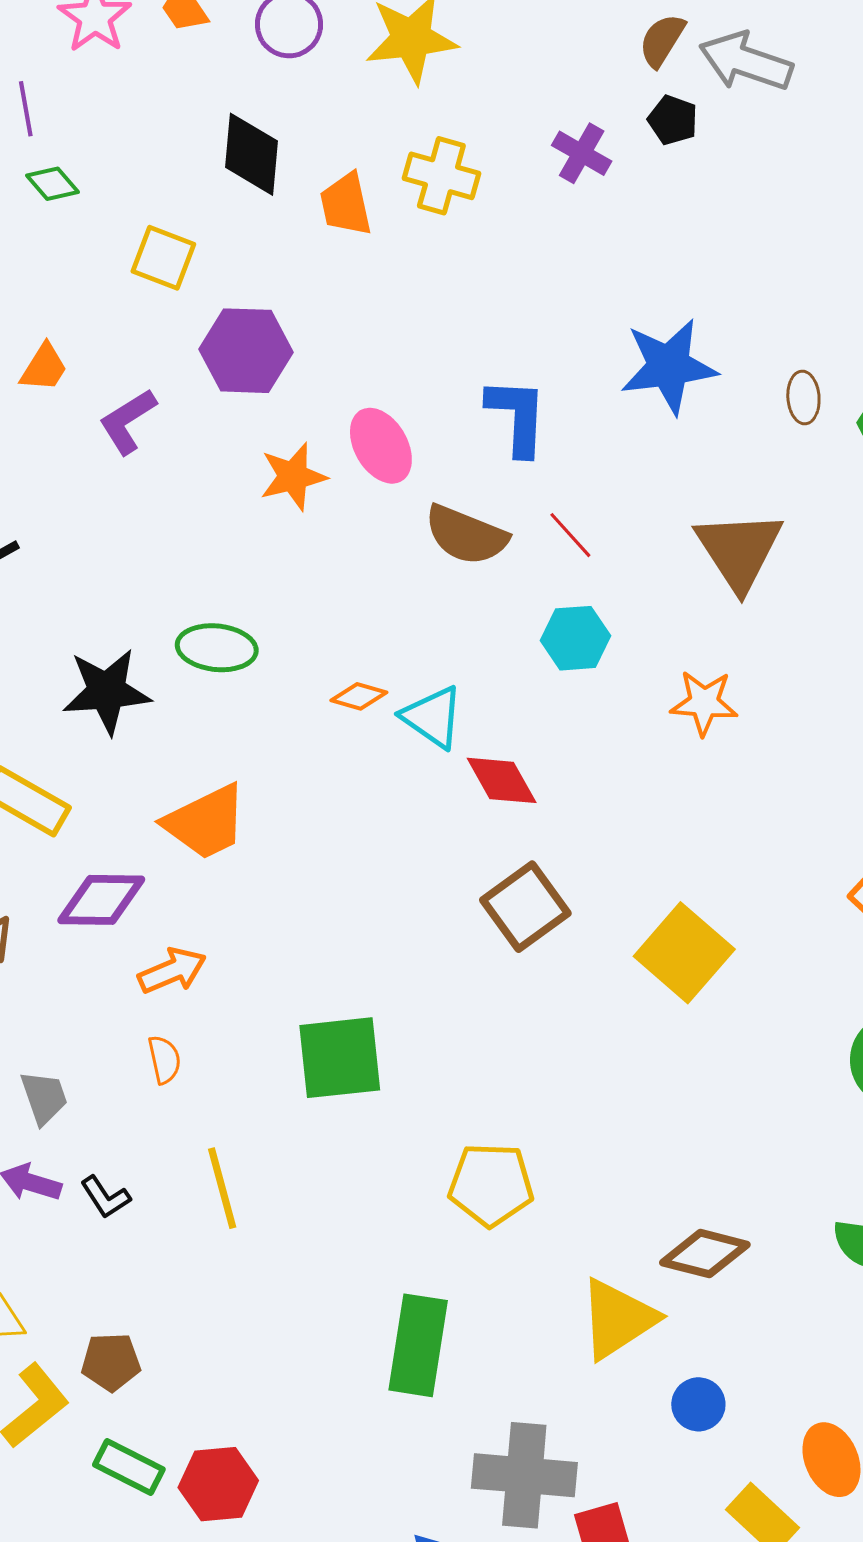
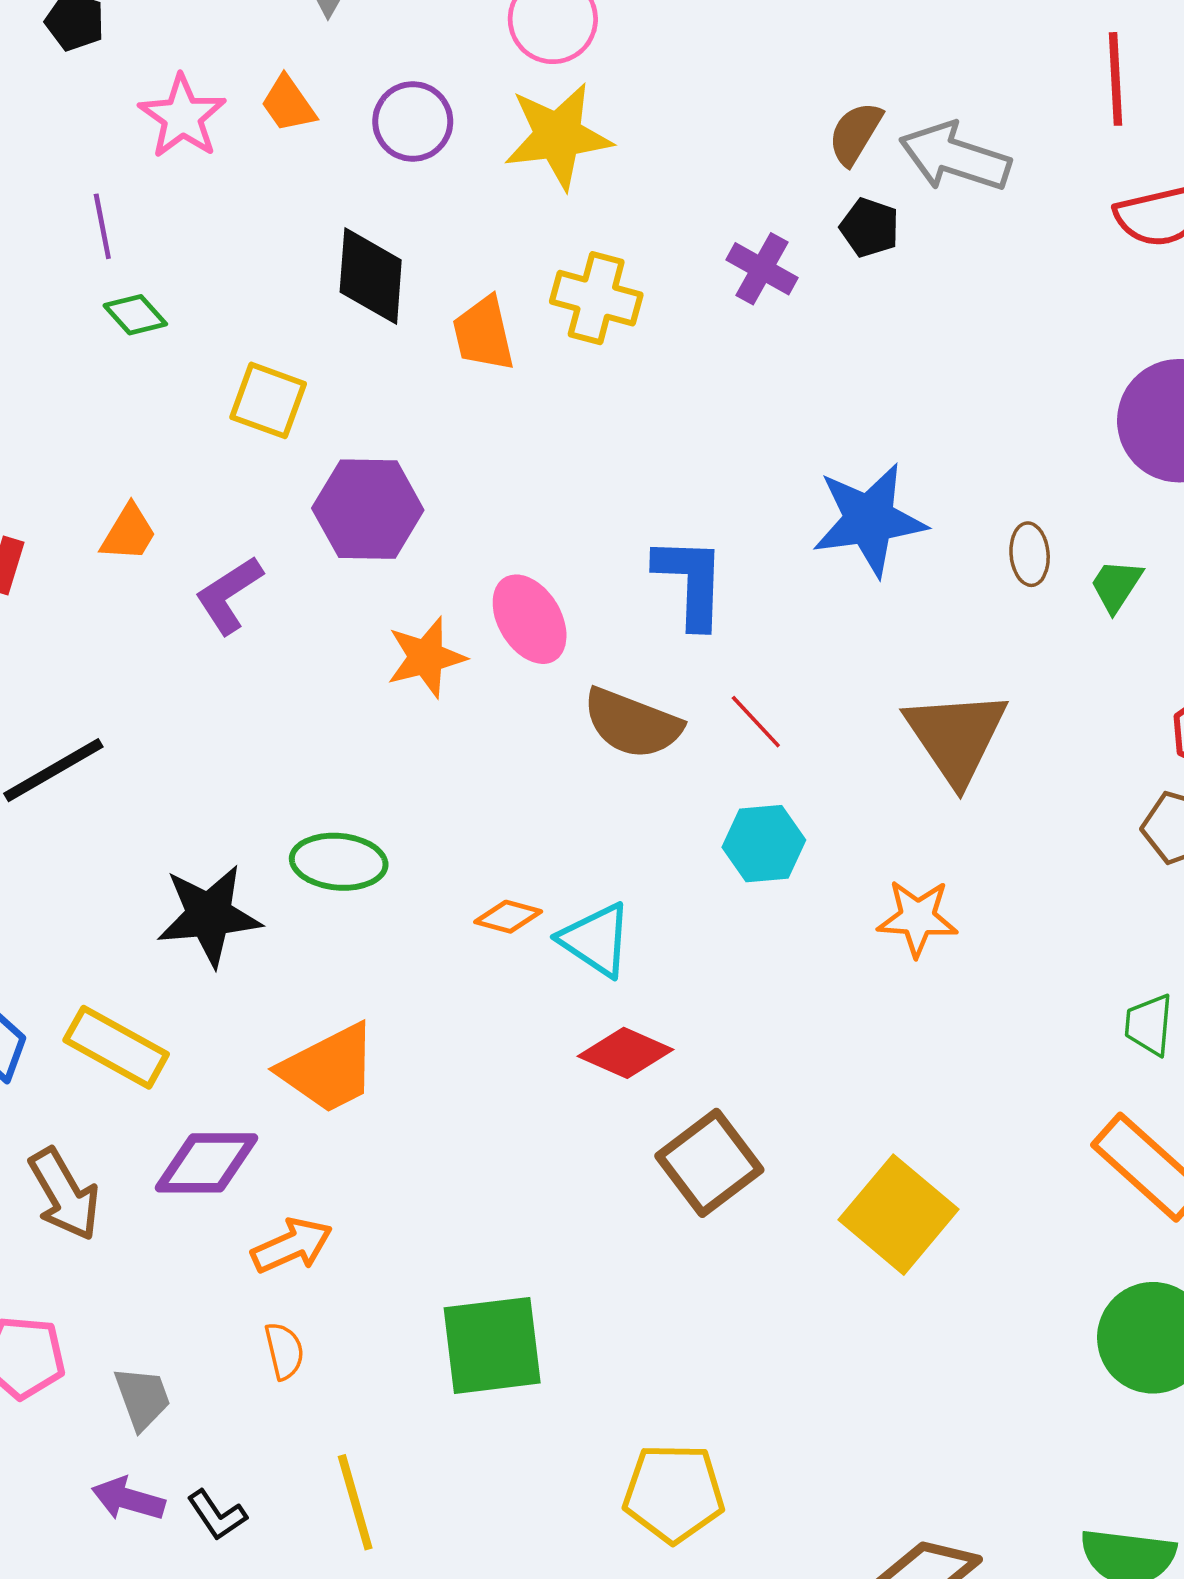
red diamond: (502, 780) -> (625, 1053), moved, turned -36

